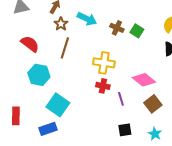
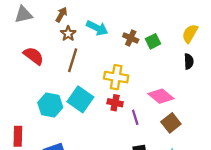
green square: (137, 31) -> (153, 41), turned 32
cyan hexagon: (39, 75) -> (50, 105), moved
cyan square: (58, 105) -> (80, 99), moved

